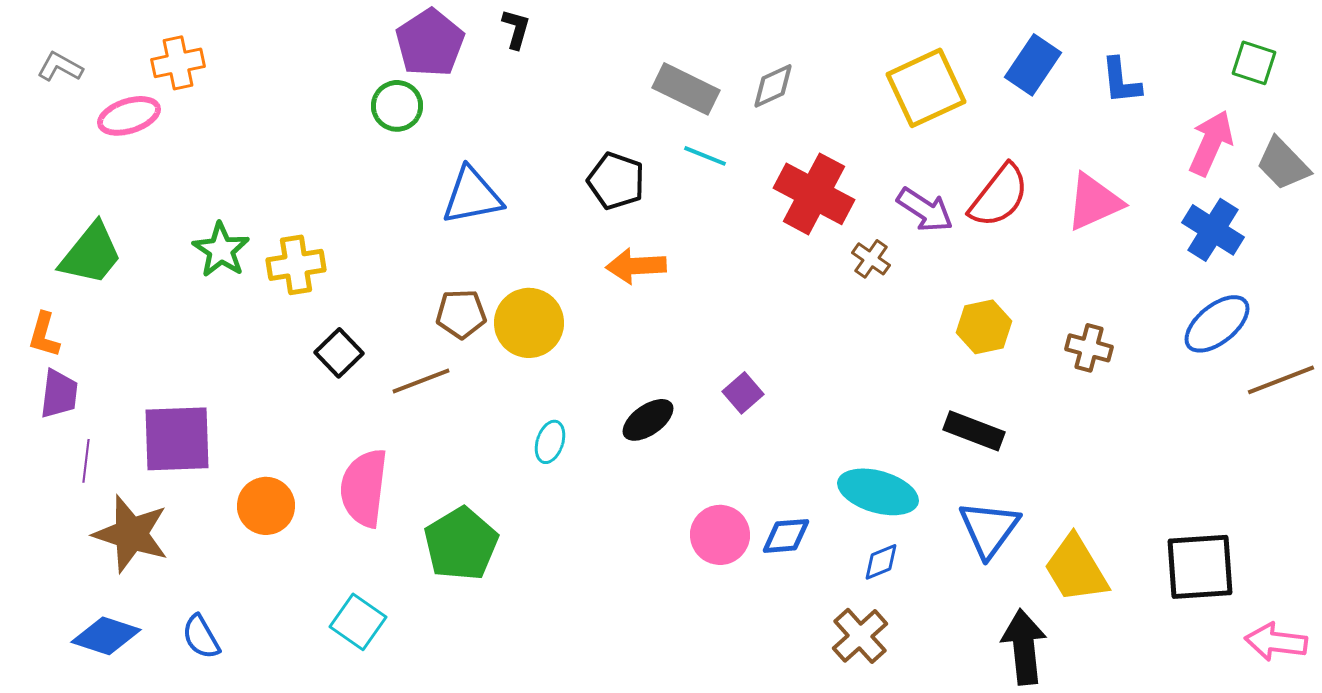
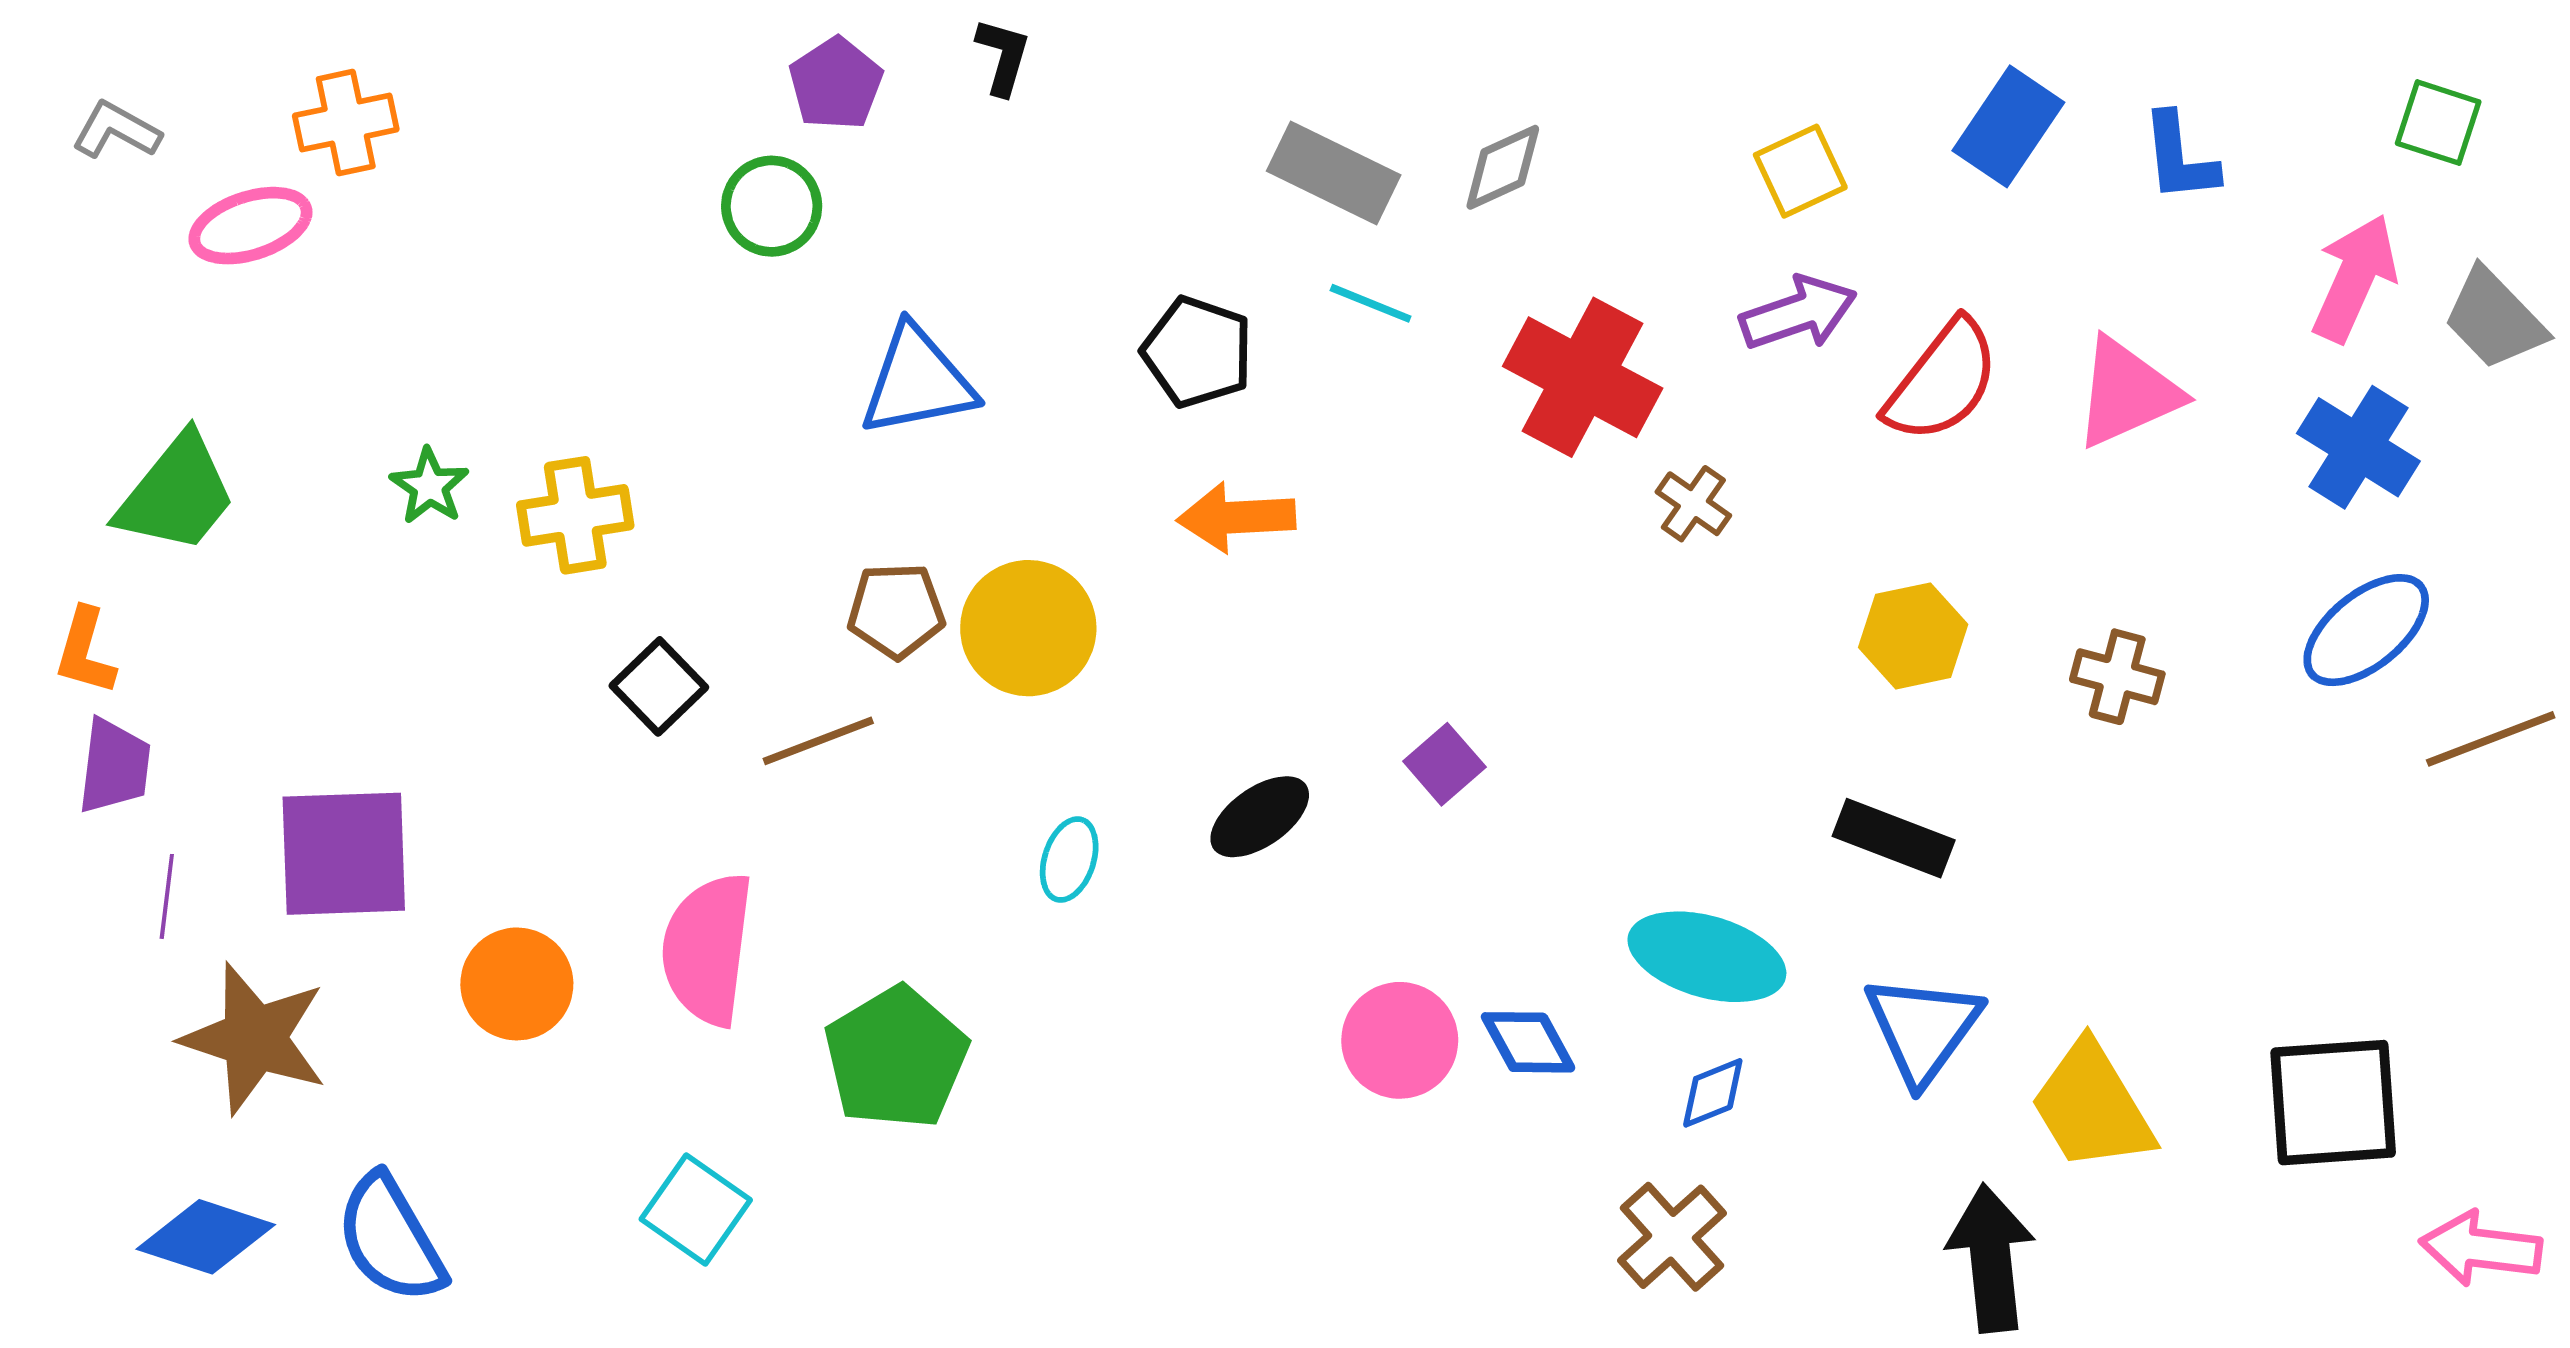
purple pentagon: (430, 43) -> (836, 84), size x0.7
yellow square: (926, 88) -> (1800, 171), size x0.6
purple arrow: (925, 210) -> (1798, 313), moved, turned -52
green star: (221, 250) -> (429, 486), size x0.7
blue diamond: (786, 536) -> (1528, 1042), turned 66
blue semicircle: (201, 637) -> (390, 1239), size x1.5

